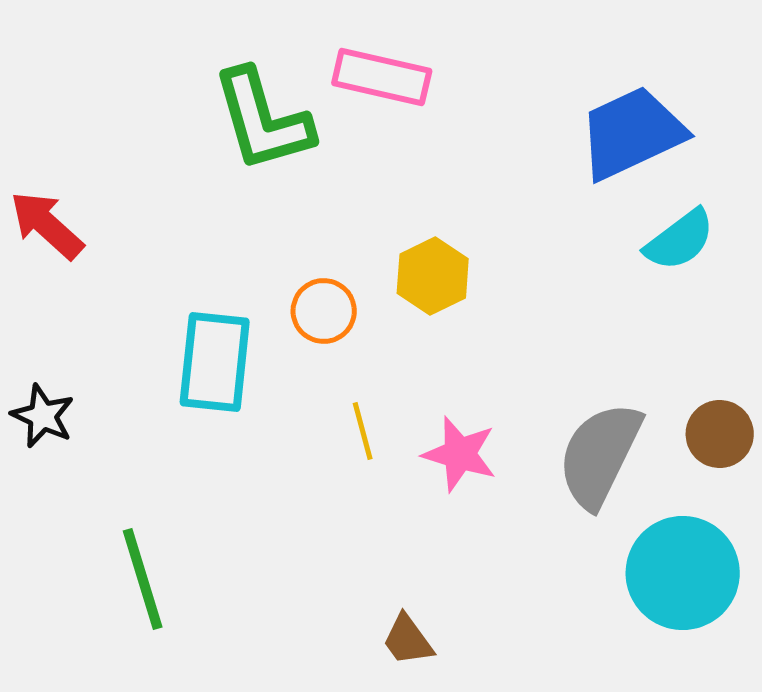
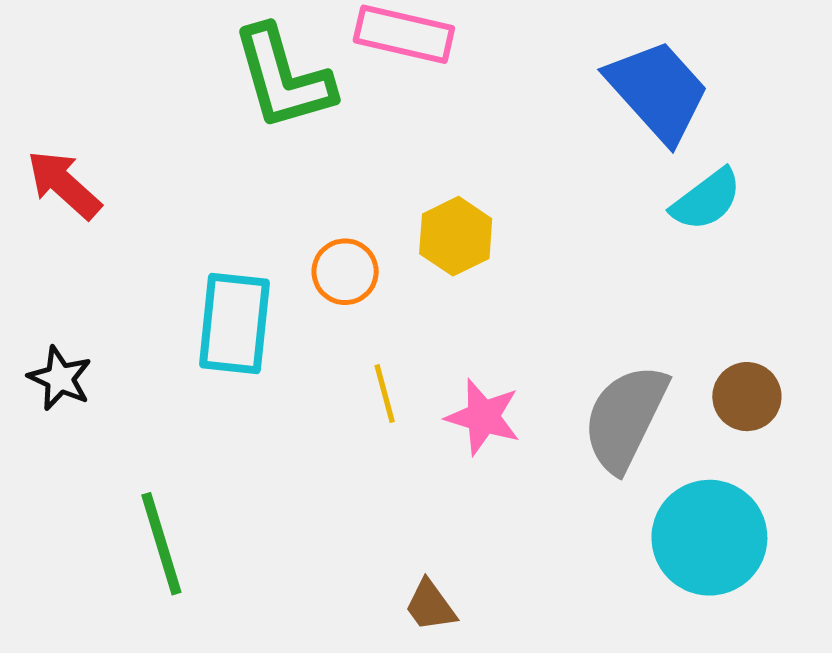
blue trapezoid: (632, 133) -> (658, 91), turned 73

